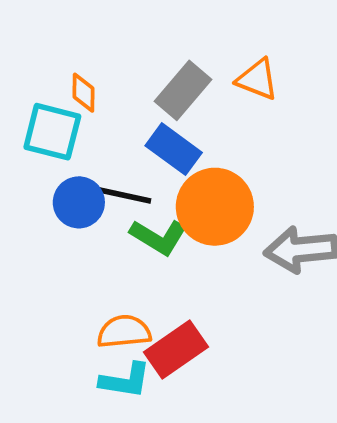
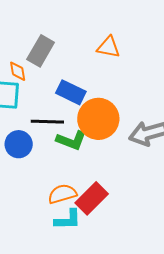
gray rectangle: (183, 90) -> (41, 51), moved
blue circle: (79, 202) -> (19, 144), moved

